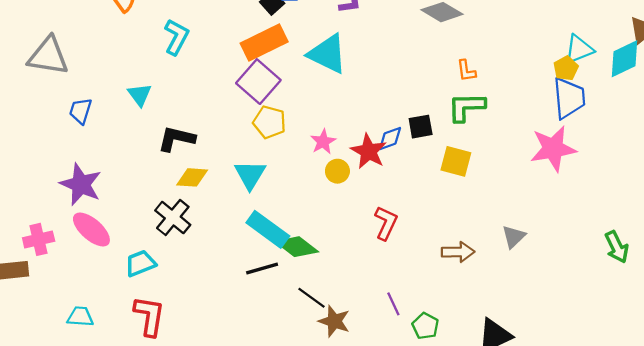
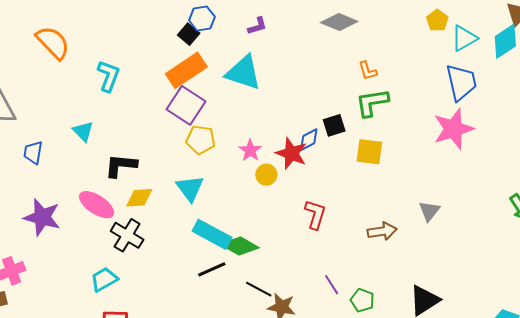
yellow pentagon: (566, 68) -> (437, 20), moved
pink ellipse: (91, 229) -> (97, 205), moved

